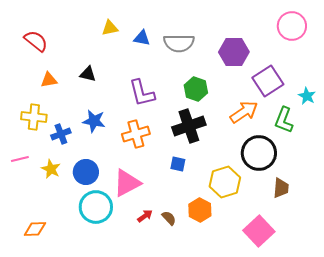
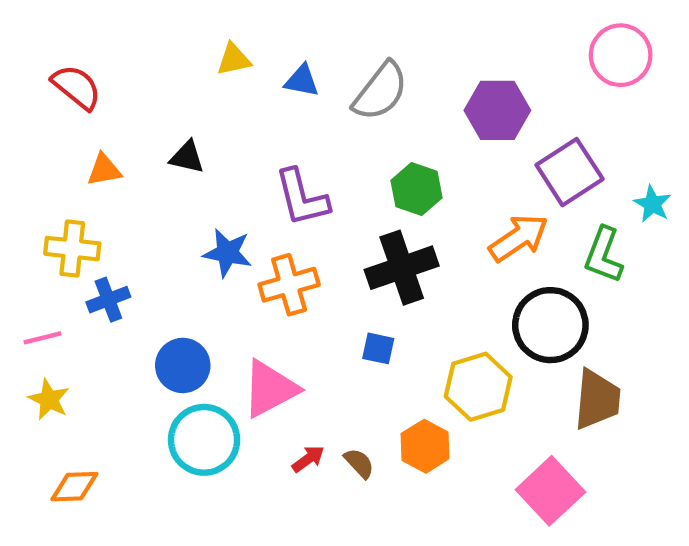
gray semicircle: (179, 43) -> (380, 91), turned -52
blue star: (94, 121) -> (227, 253), moved
blue cross: (61, 134) -> (108, 300), moved
yellow star: (51, 169) -> (49, 399), moved
brown trapezoid: (281, 188) -> (597, 399), size x1.4

